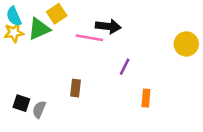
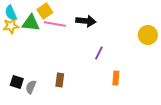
green triangle: (39, 29) -> (31, 23), turned 30
pink line: (89, 38) -> (55, 24), moved
brown rectangle: (76, 88) -> (60, 80), moved

